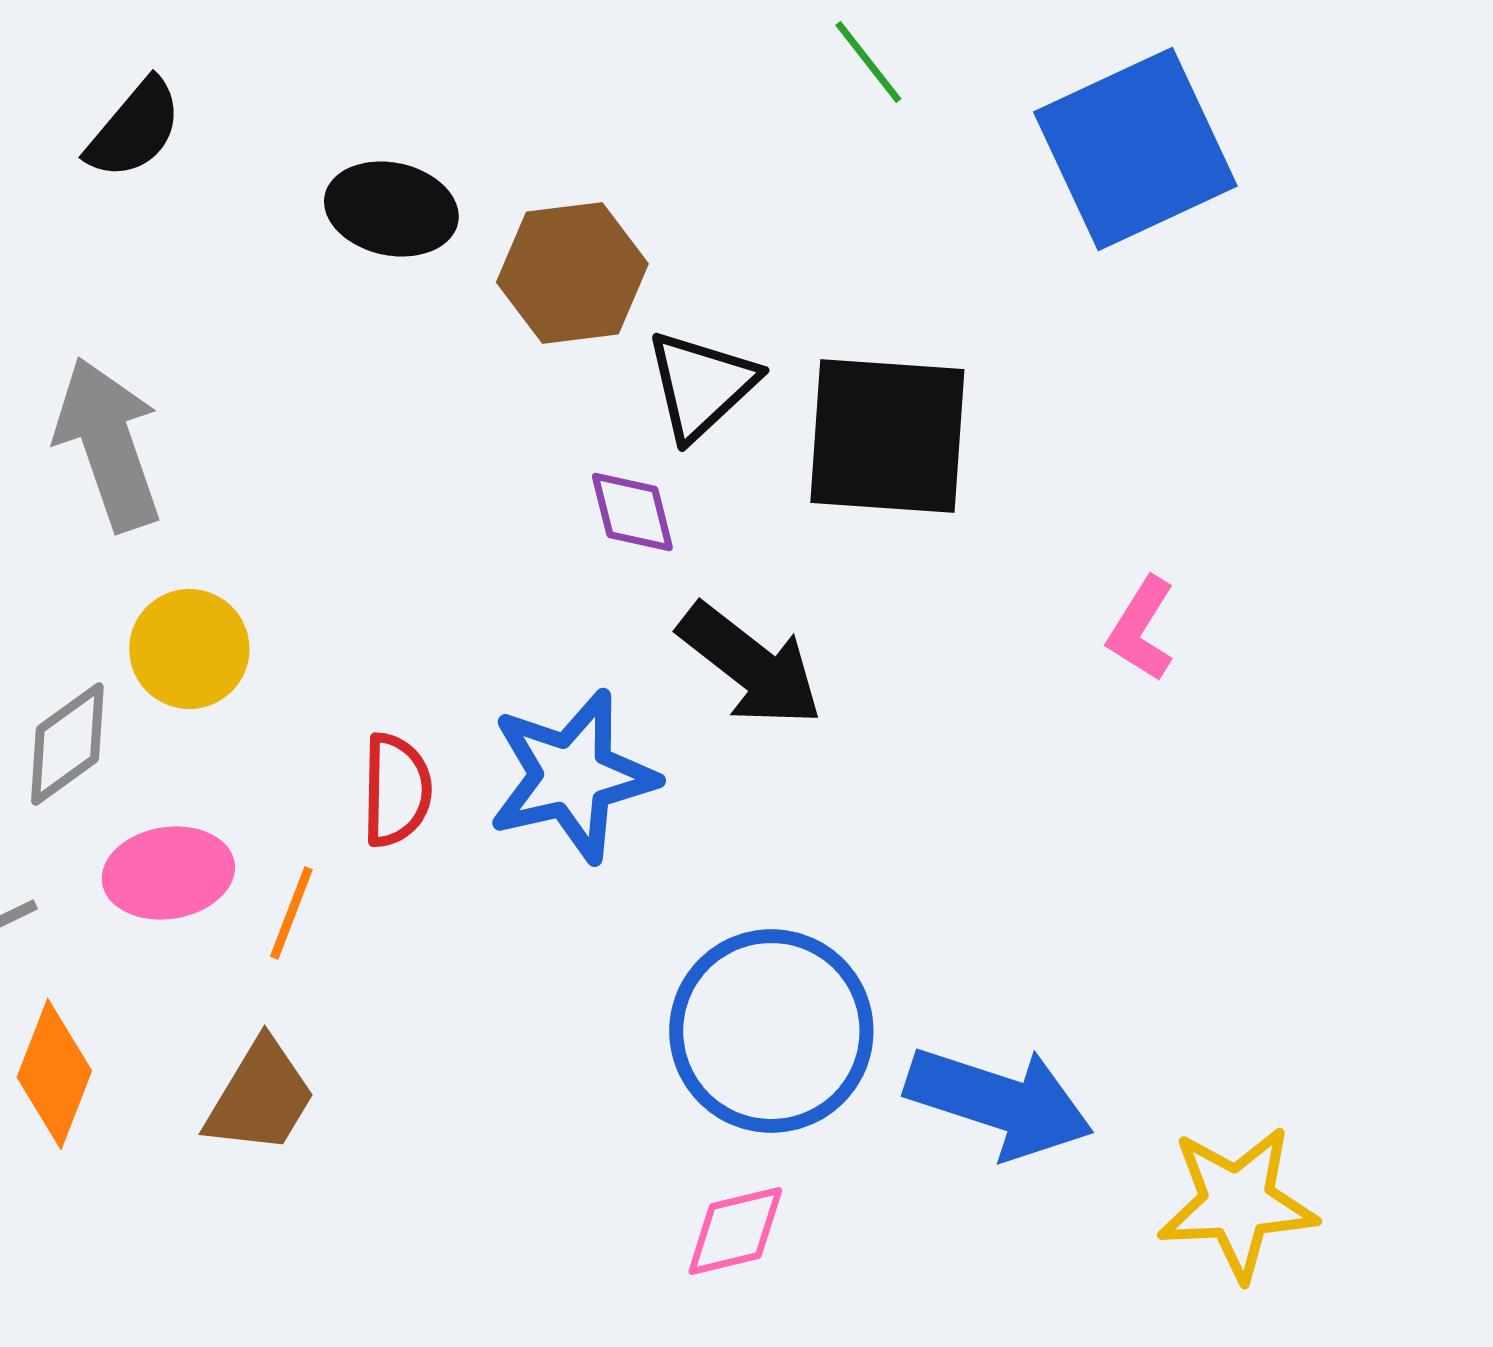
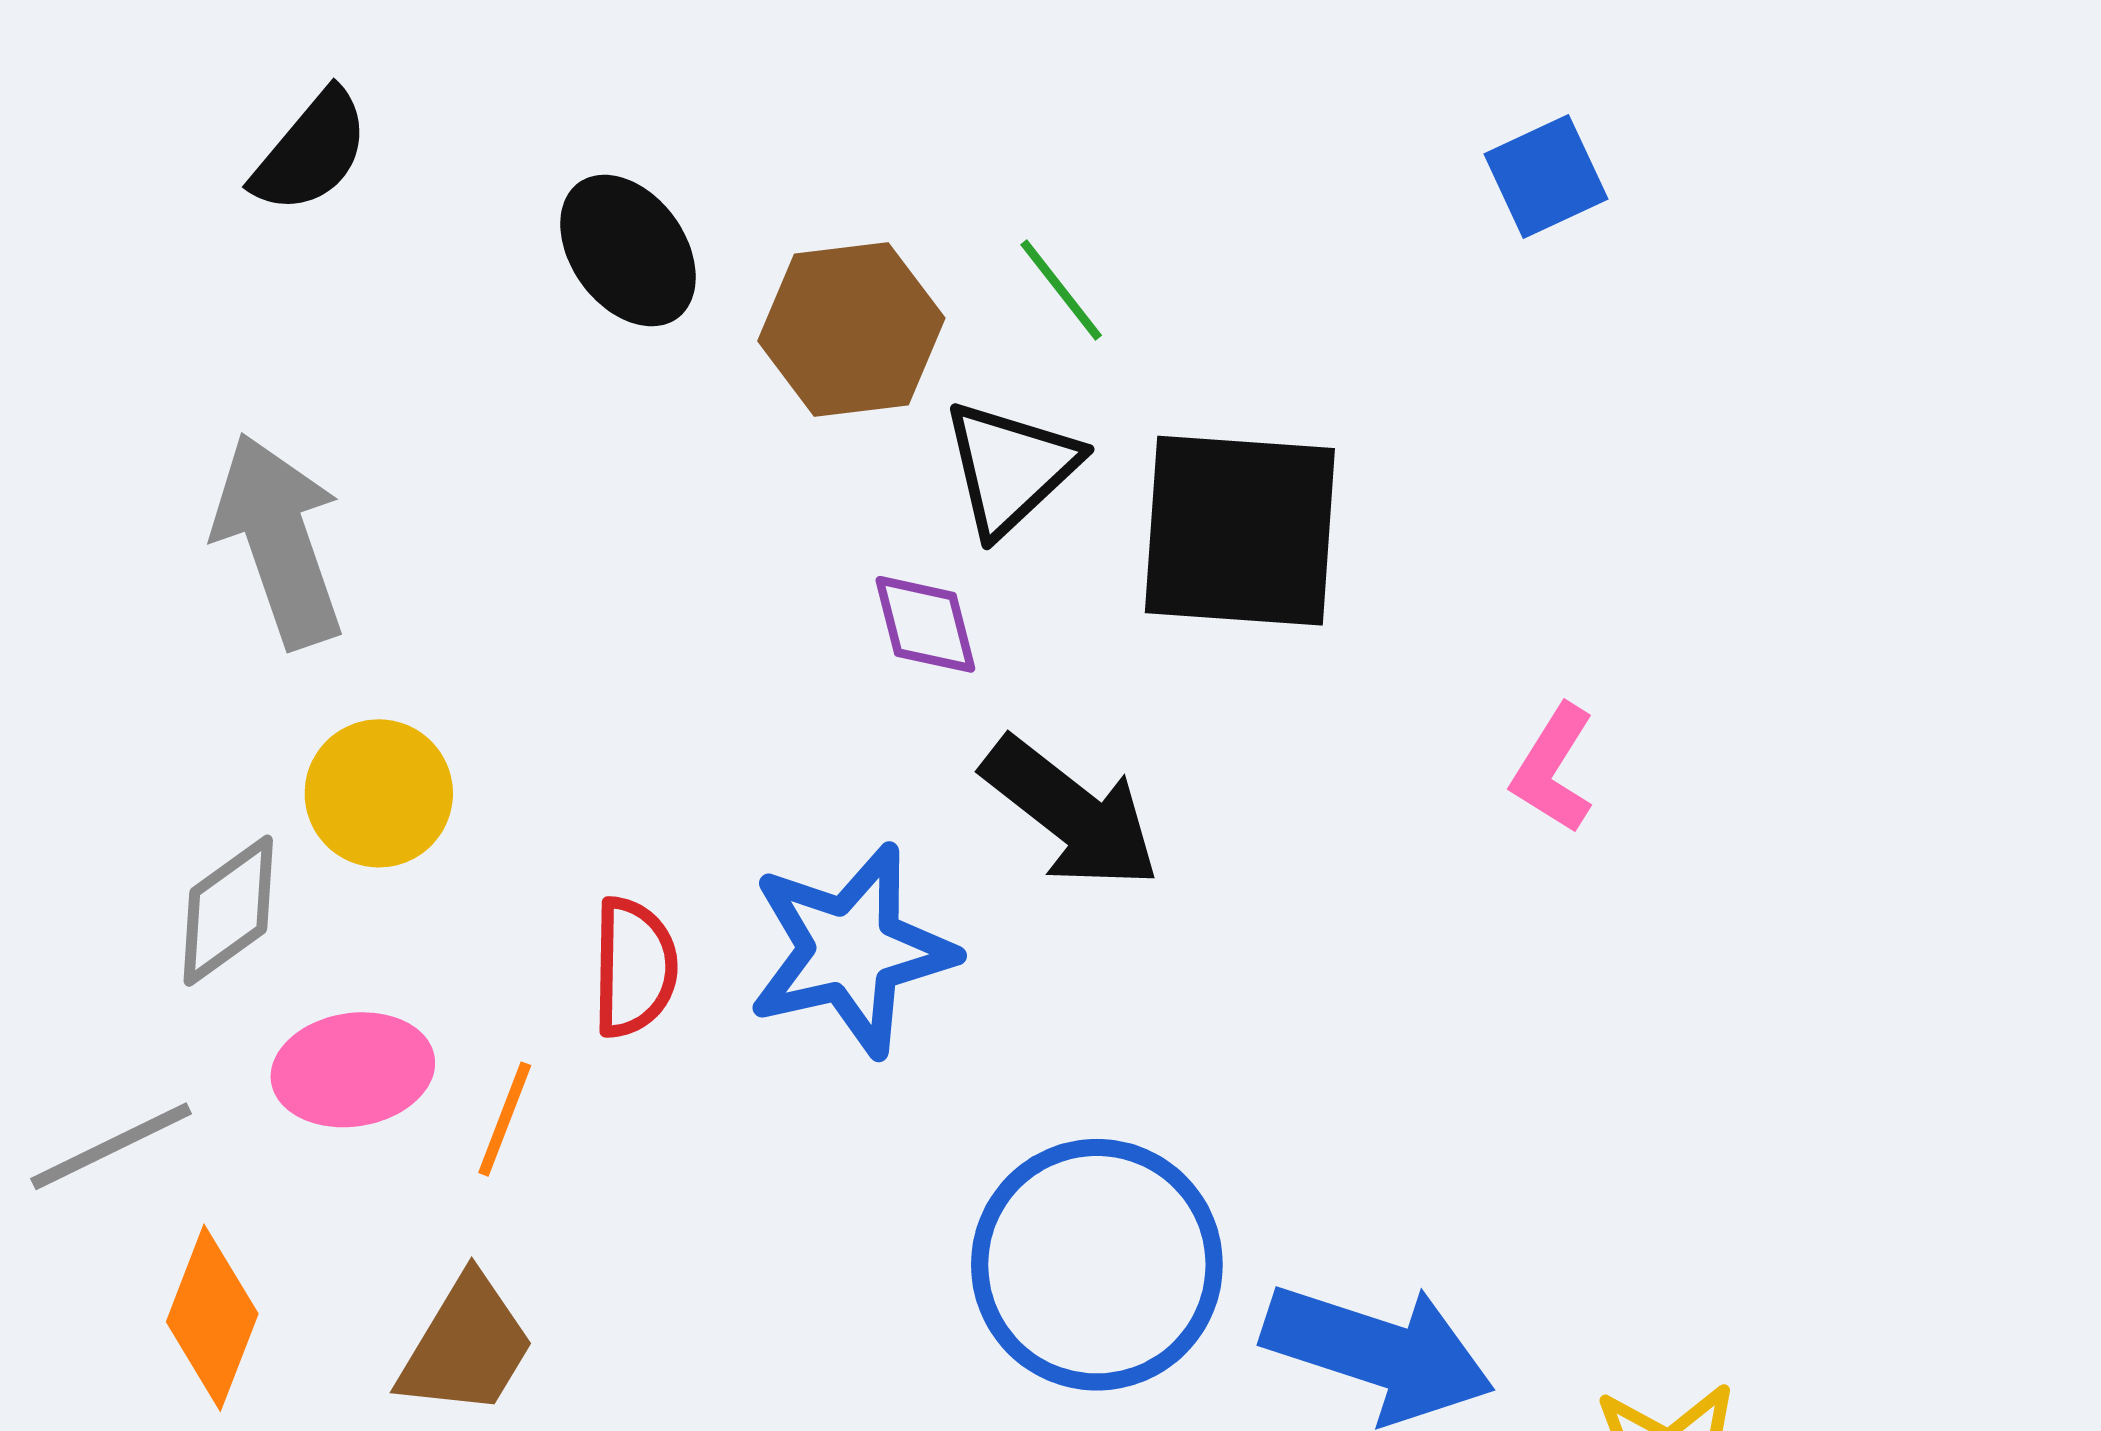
green line: (868, 62) -> (1061, 290), moved
blue square: (1135, 149) -> (1546, 176), size x0.5
black ellipse: (391, 209) -> (628, 251), turned 42

